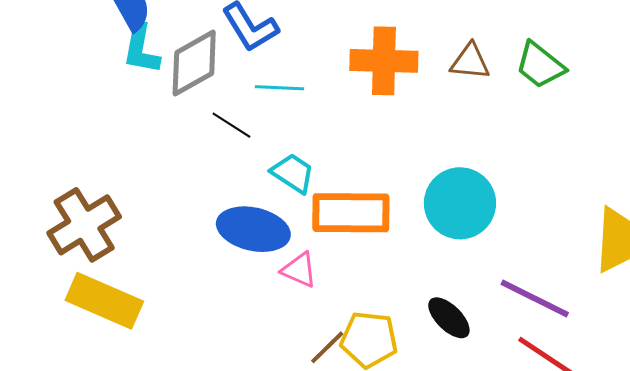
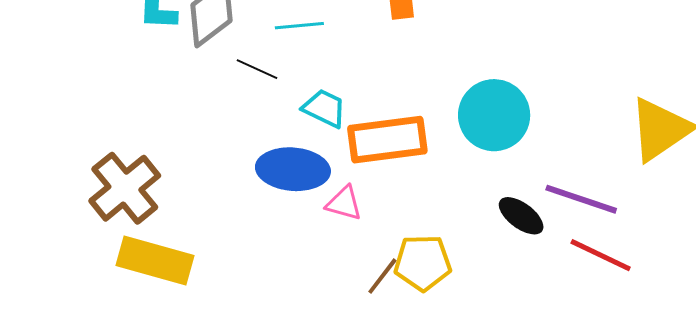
black ellipse: (449, 318) -> (521, 216), moved

